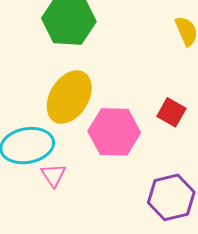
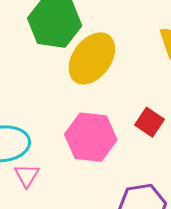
yellow ellipse: (69, 97) -> (92, 58), moved

